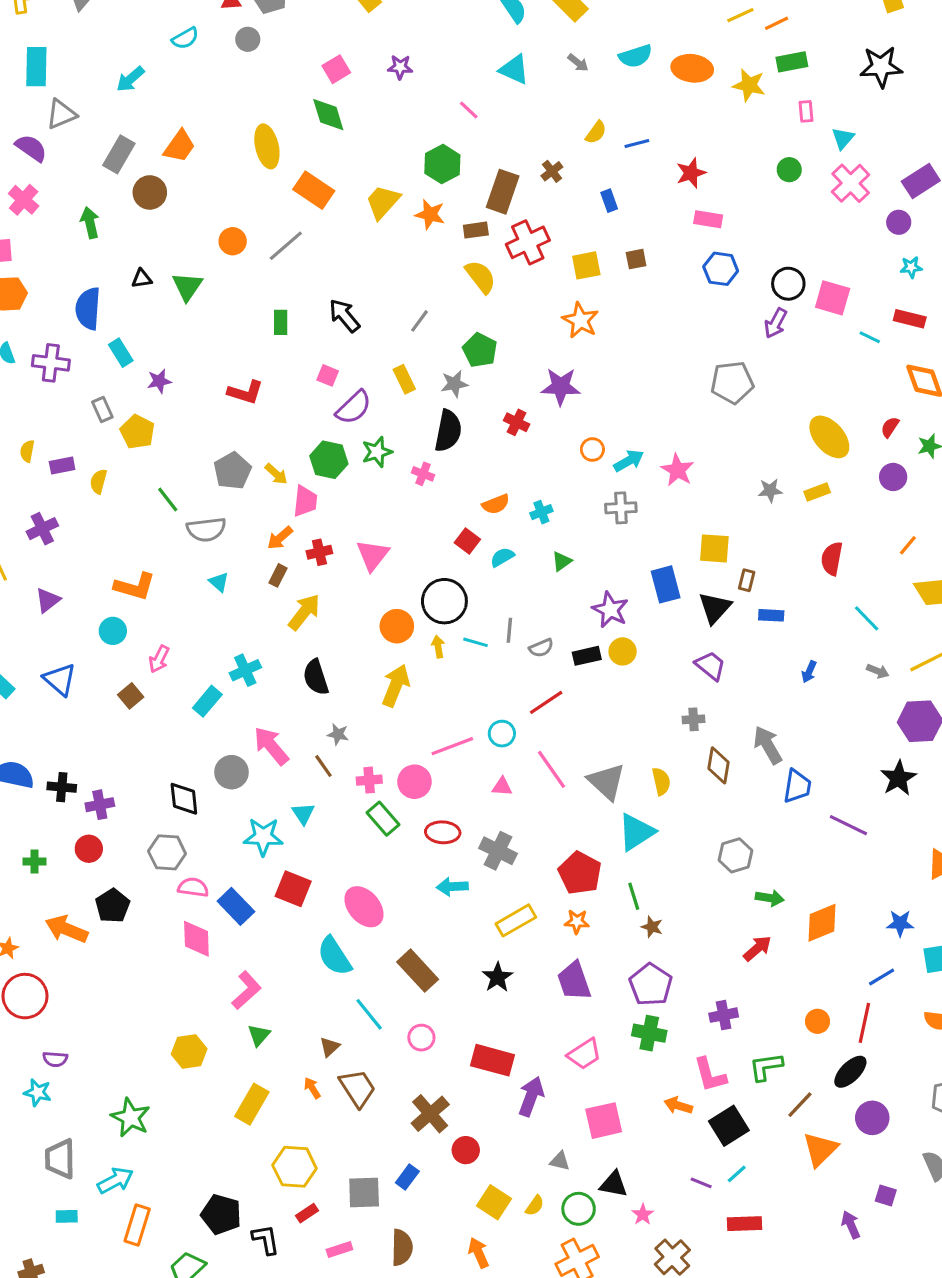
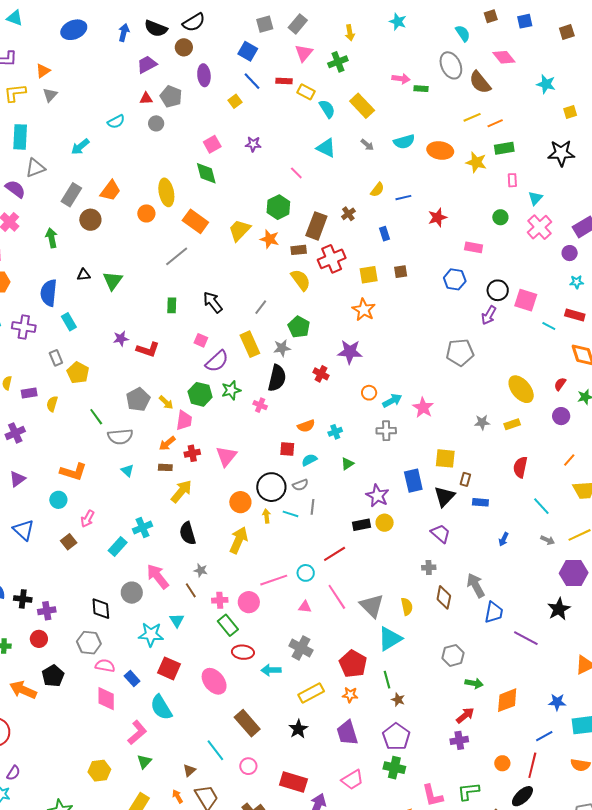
pink rectangle: (708, 219) -> (474, 247), moved
orange circle: (233, 241) -> (146, 213), moved
yellow rectangle: (404, 379) -> (250, 344), size x1.4
purple star: (159, 381) -> (121, 339), moved
red square: (467, 541) -> (287, 449), turned -35
brown rectangle: (278, 575) -> (165, 467), turned 64
gray semicircle: (541, 648) -> (300, 485), moved
red ellipse: (443, 832) -> (243, 652), moved
blue rectangle: (236, 906) -> (132, 679), size x0.7
cyan semicircle: (334, 956) -> (161, 707), moved
purple cross: (724, 1015) -> (459, 740), moved
purple semicircle: (55, 1059) -> (13, 773), turned -63

